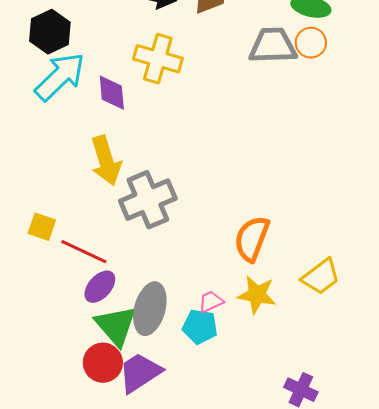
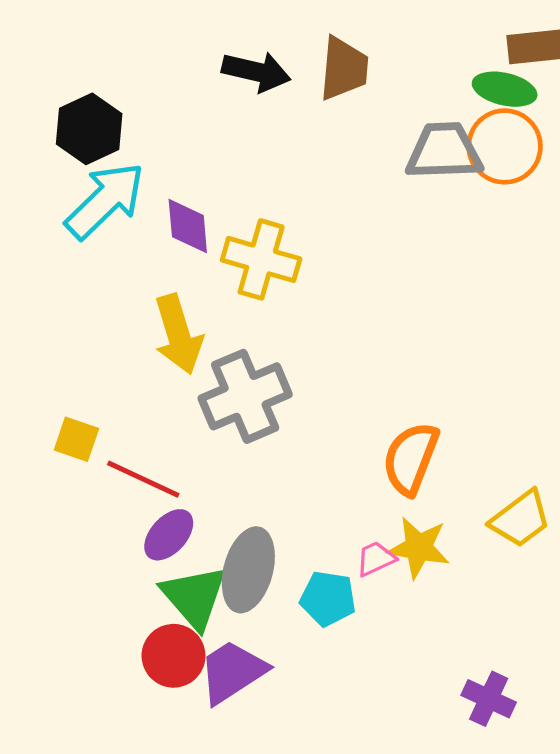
orange circle: (311, 43) -> (505, 146), size x1.5
yellow cross: (158, 59) -> (261, 259), moved
pink trapezoid: (211, 302) -> (376, 559), moved

